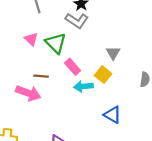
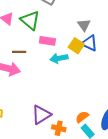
pink rectangle: (73, 67) -> (47, 41), turned -35
blue triangle: (113, 115) -> (89, 43), moved

